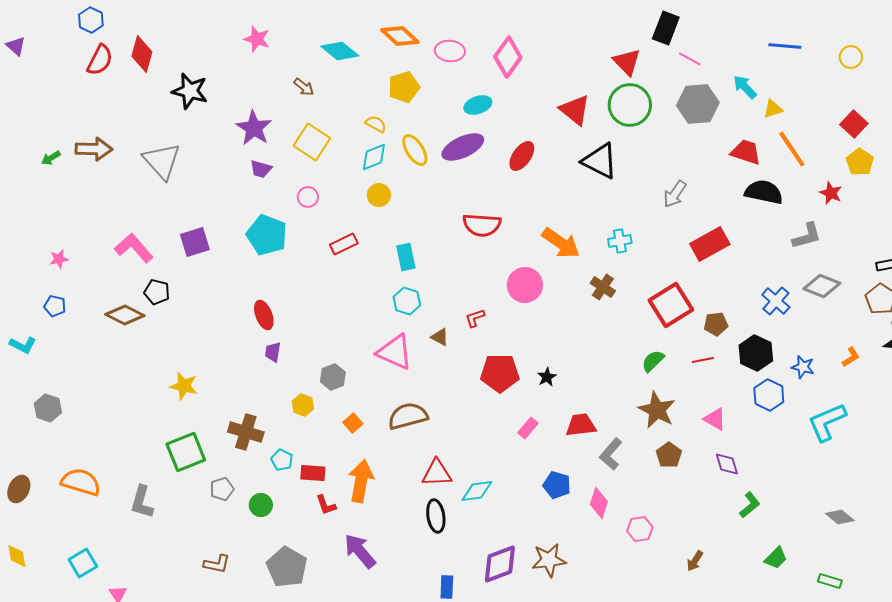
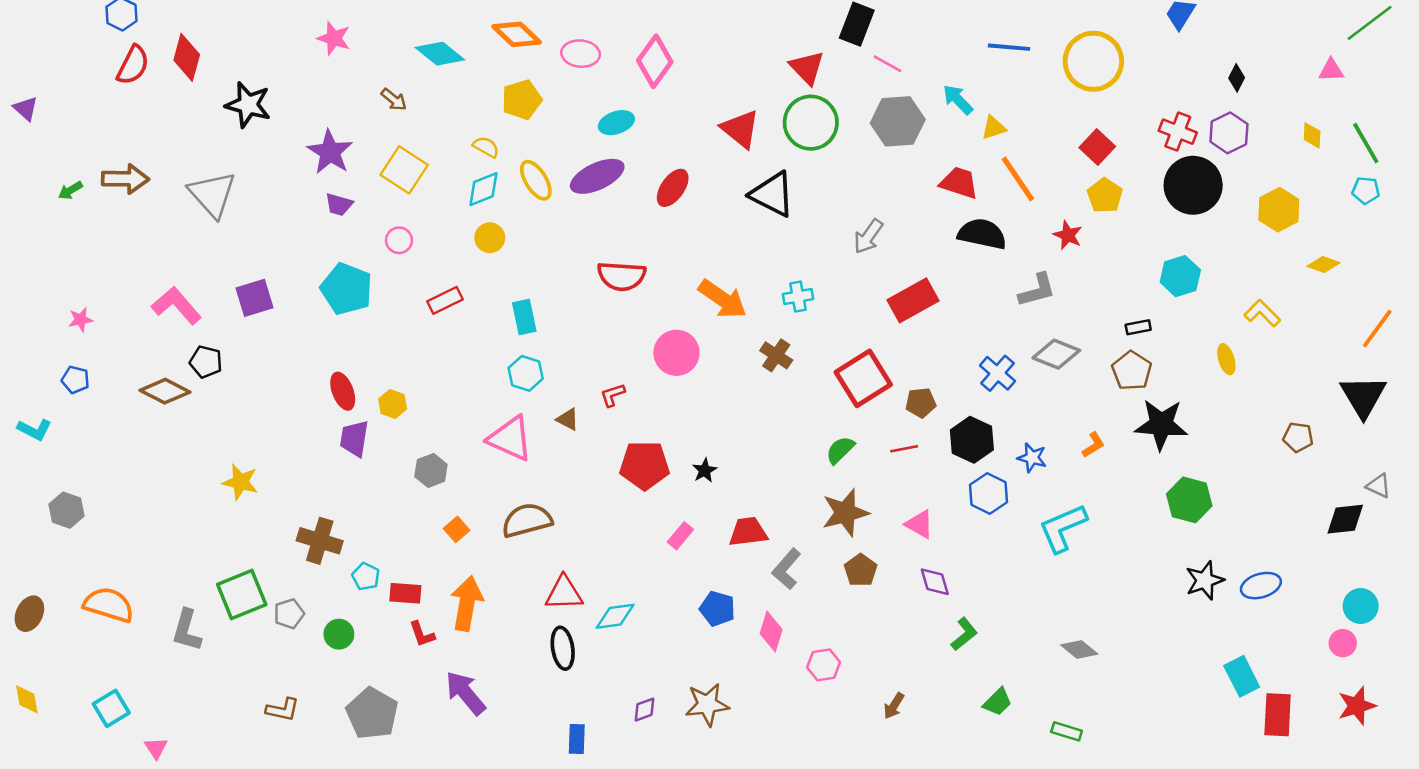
purple triangle: (16, 46) -> (26, 109), moved
yellow circle: (851, 57) -> (1093, 61), size x2.0
purple trapezoid: (273, 352) -> (354, 438), size x1.4
yellow hexagon: (303, 405) -> (393, 404), moved
brown star: (657, 410) -> (845, 513), turned 30
green square: (186, 452) -> (242, 595), moved
purple diamond: (500, 564) -> (645, 710), size x0.5

